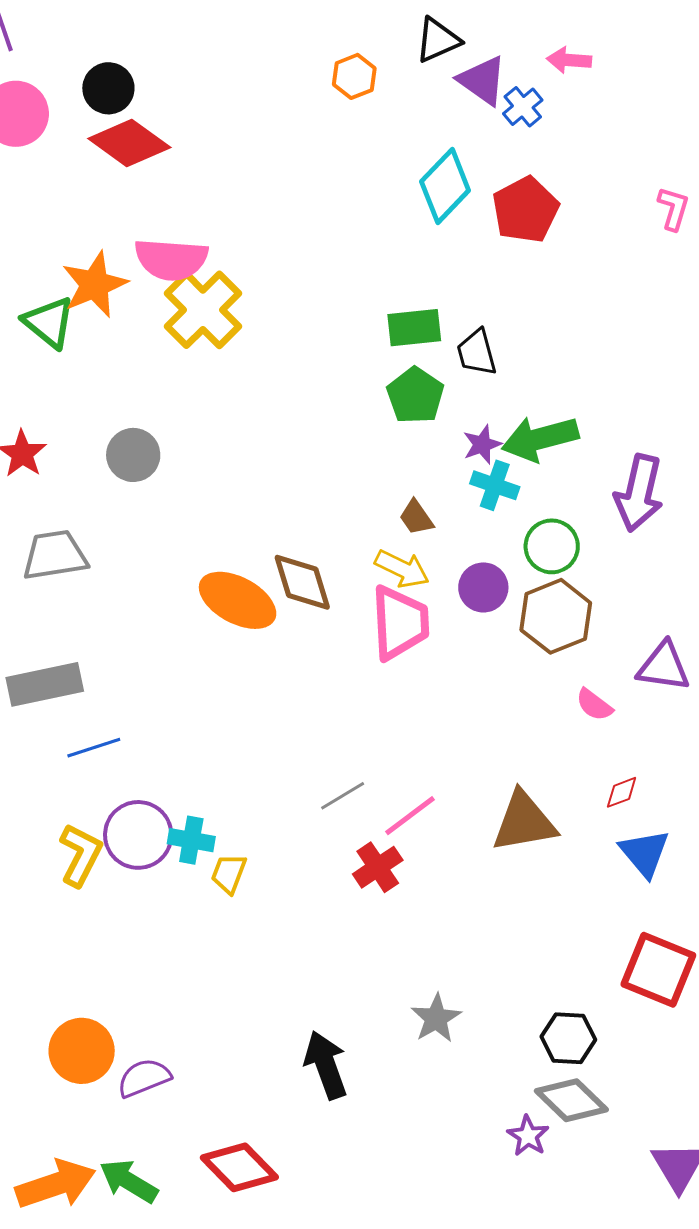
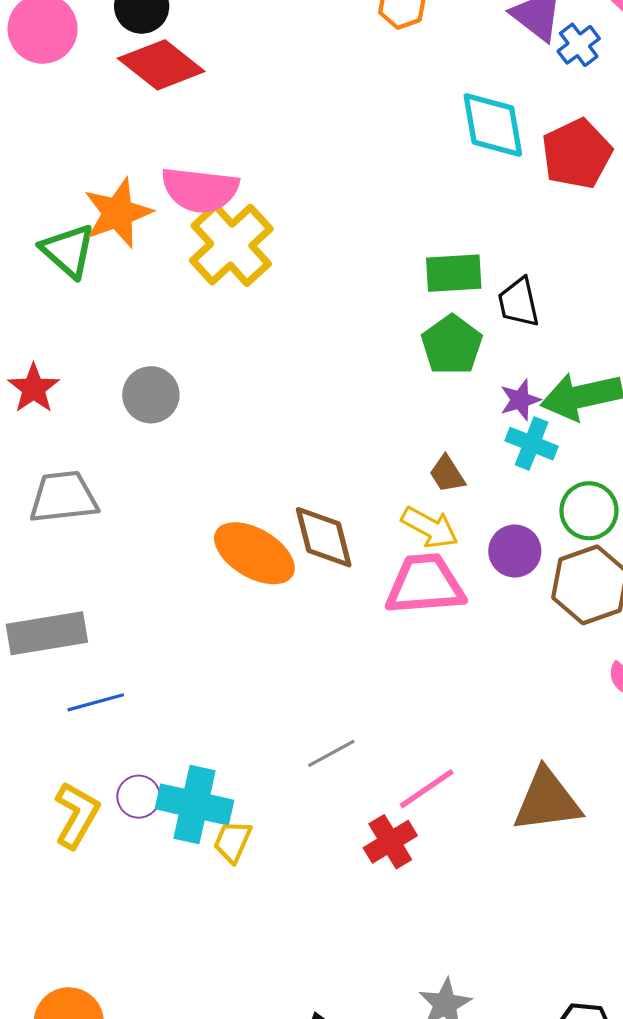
cyan diamond: (445, 186) -> (493, 125), turned -56
pink trapezoid: (400, 623) -> (425, 584), turned -94
gray line: (343, 796) -> (331, 753), moved
purple circle: (138, 835) -> (139, 797), size x0.6
cyan cross: (191, 840) -> (194, 805), size x1.5

